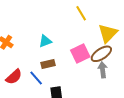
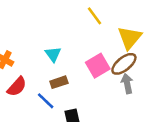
cyan triangle: (45, 41) -> (53, 54), turned -40
red semicircle: (14, 77) -> (17, 87), moved

